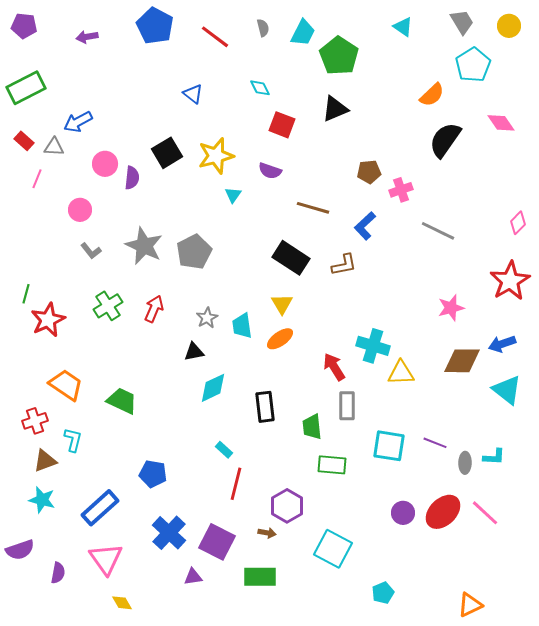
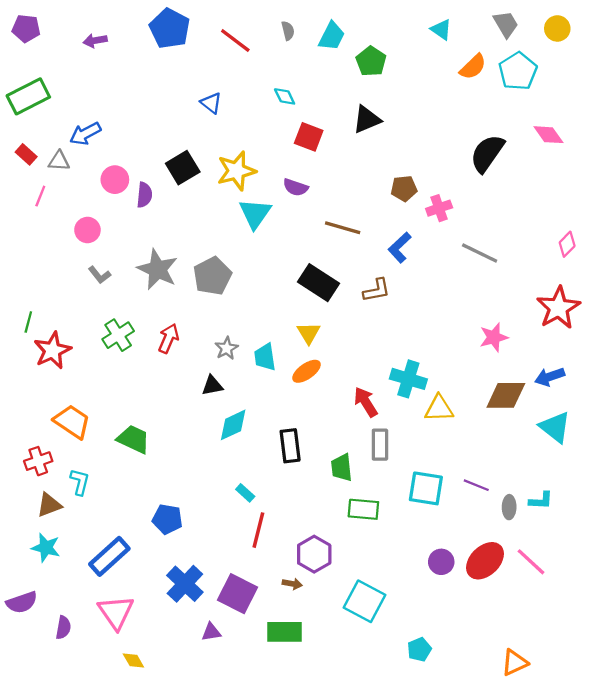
green pentagon: (339, 56) -> (371, 61), size x0.7
orange semicircle: (432, 95) -> (473, 67), moved
cyan triangle: (233, 195) -> (255, 214), size x1.8

